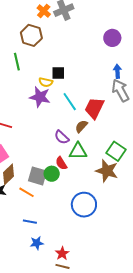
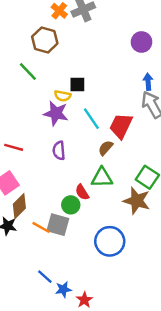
green line: (17, 62) -> (28, 71), turned -30
purple semicircle: (62, 137) -> (59, 151), moved, turned 42
gray square: (37, 176) -> (58, 225), moved
blue line: (30, 222) -> (45, 277), moved, turned 32
blue star: (37, 243) -> (63, 289), moved

